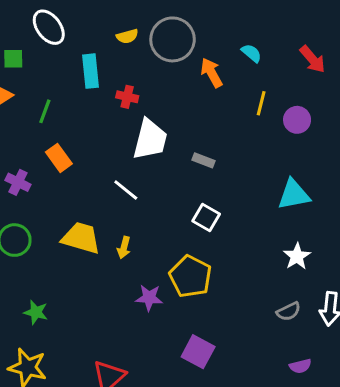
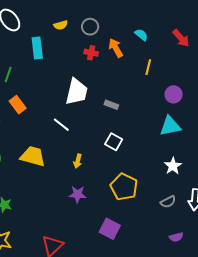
gray circle: (173, 39) -> (90, 27), size x0.6
red cross: (127, 97) -> (91, 53), moved
purple circle: (297, 120) -> (174, 94), moved
yellow arrow: (124, 248) -> (78, 161), moved
yellow pentagon: (190, 276) -> (124, 187), moved

